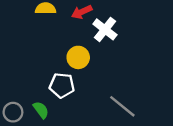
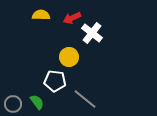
gray line: (122, 106) -> (85, 99), moved

